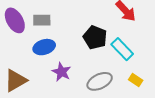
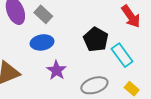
gray rectangle: (42, 20) -> (43, 14), turned 36

